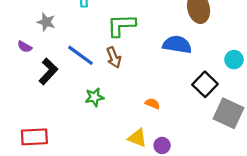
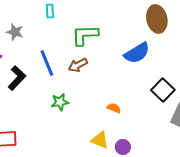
blue semicircle: (177, 45) -> (137, 53), turned 140
blue line: (80, 55) -> (47, 63), turned 32
brown arrow: (114, 57) -> (78, 65), turned 84

